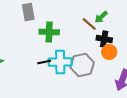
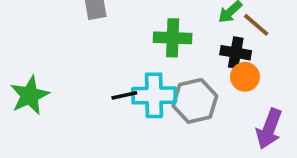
brown line: (89, 24) -> (256, 25), moved
green cross: (49, 32) -> (173, 38), moved

